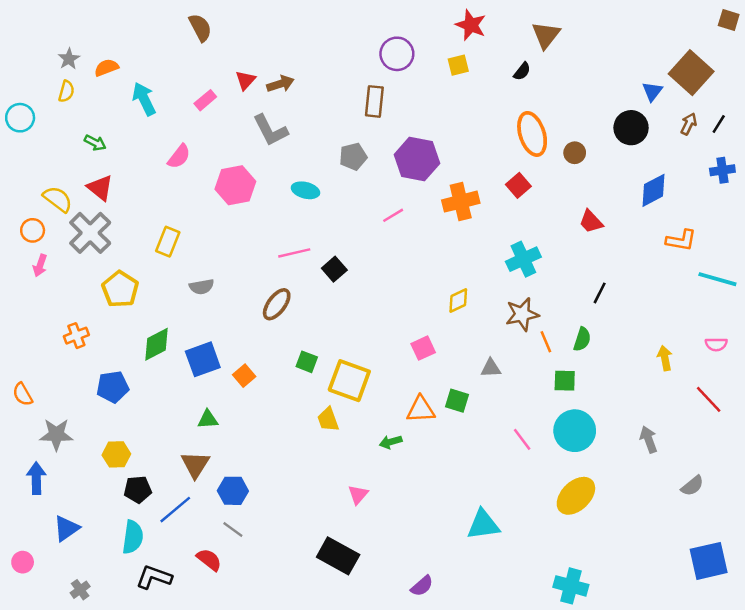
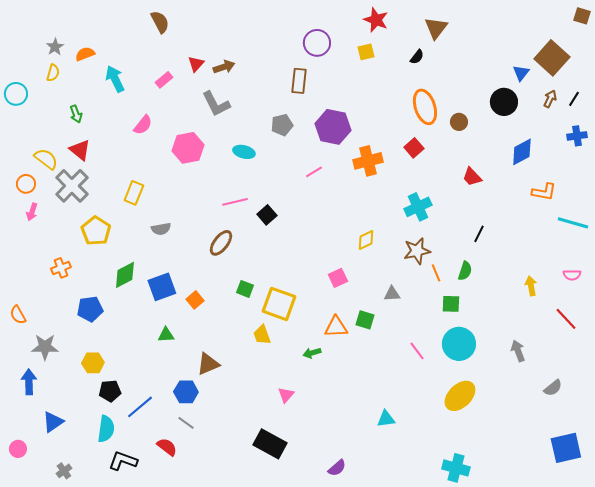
green arrow: (95, 143) -> (76, 114), turned 42
brown triangle: (195, 464) -> (208, 364), moved, turned 35
cyan triangle: (483, 525) -> (386, 419), size x0.7

